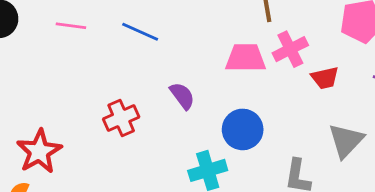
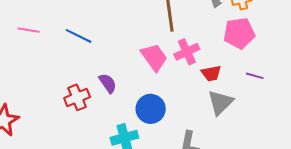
pink trapezoid: (246, 58) -> (154, 57), turned 52
red cross: (121, 118) -> (77, 97), moved
gray triangle: (346, 141) -> (220, 103), moved

